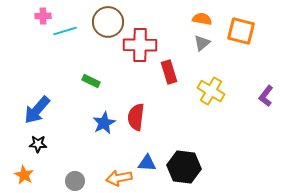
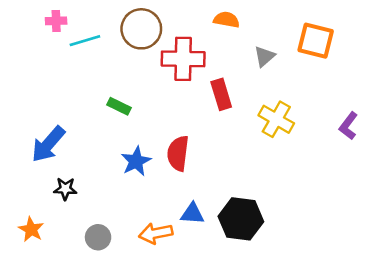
orange semicircle: (202, 19) -> (226, 20), moved
black star: (38, 144) -> (65, 189), moved

